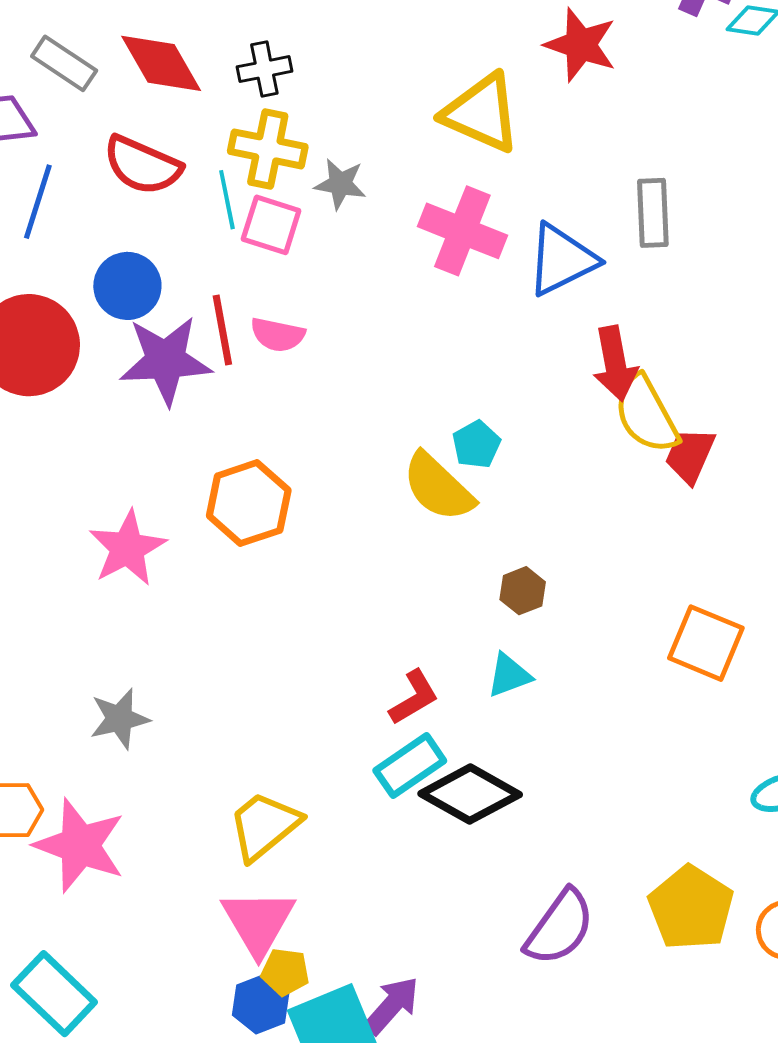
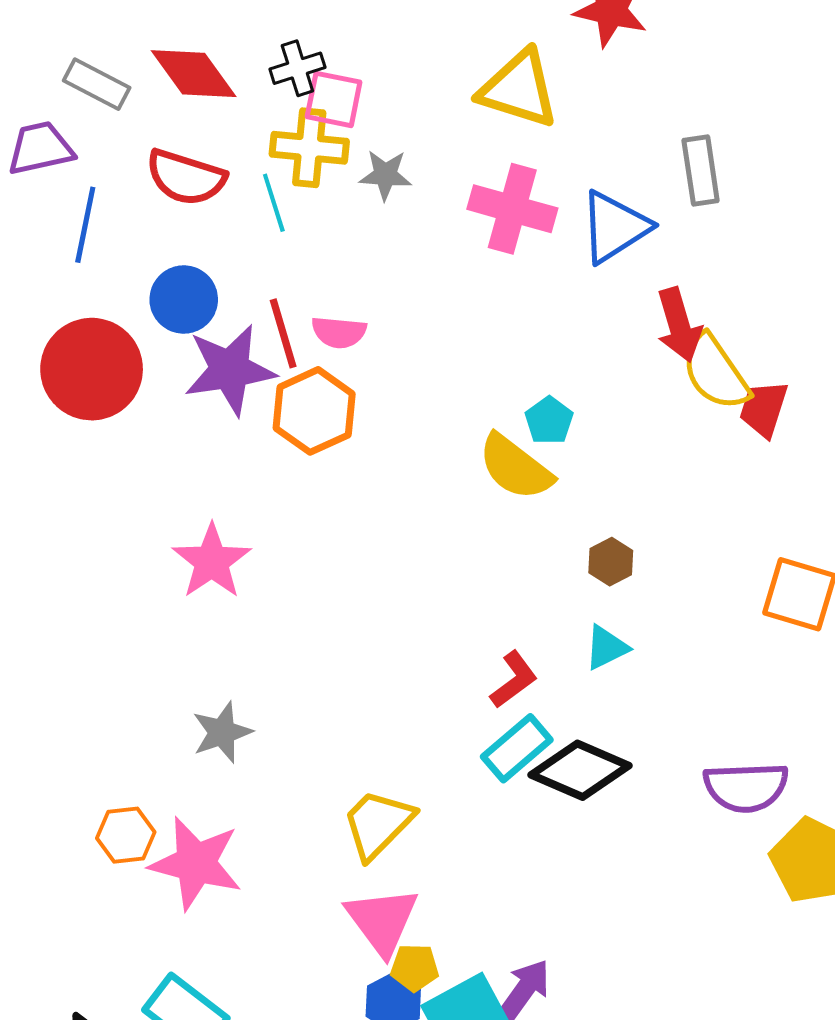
pink square: (271, 225) -> (334, 99), moved
orange hexagon: (249, 503) -> (314, 411), moved
purple semicircle: (560, 927) -> (746, 787), moved, turned 58

